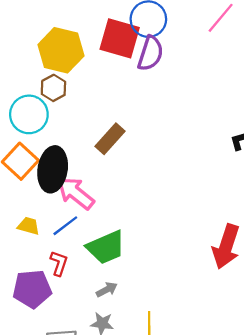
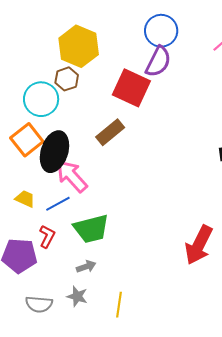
red square: (120, 38) -> (131, 88), moved

